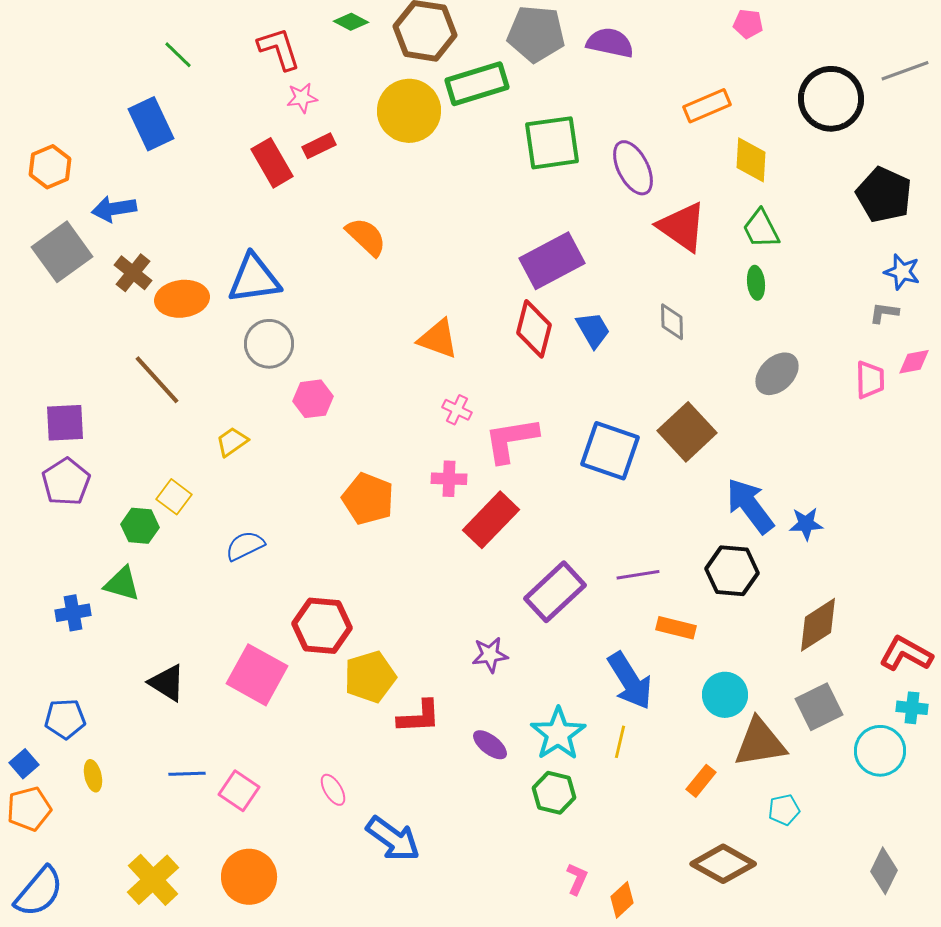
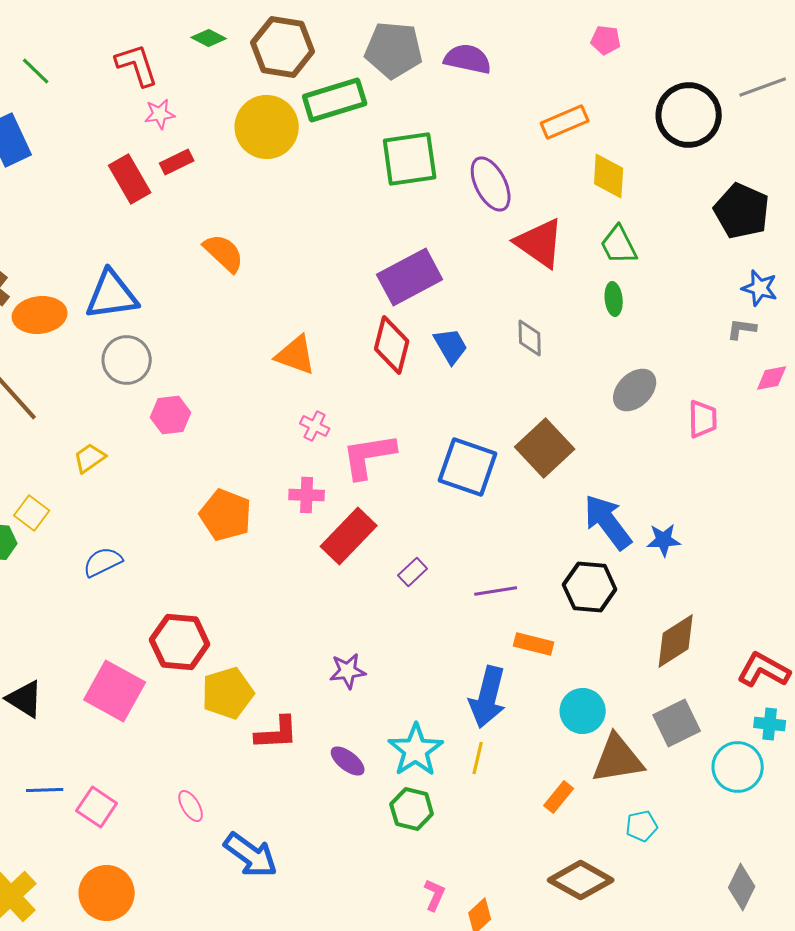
pink trapezoid: (870, 380) -> (703, 419), moved
purple rectangle: (555, 592) -> (413, 572), moved, size x0.5
blue arrow: (630, 681) -> (488, 697), turned 46

